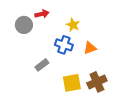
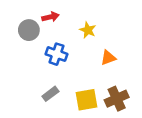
blue cross: (64, 45) -> (57, 54), moved
gray rectangle: (42, 65) -> (50, 94), moved

